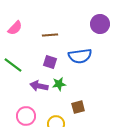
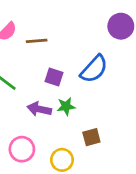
brown line: (50, 35) -> (37, 41), moved
blue semicircle: (80, 56) -> (94, 69), turned -40

